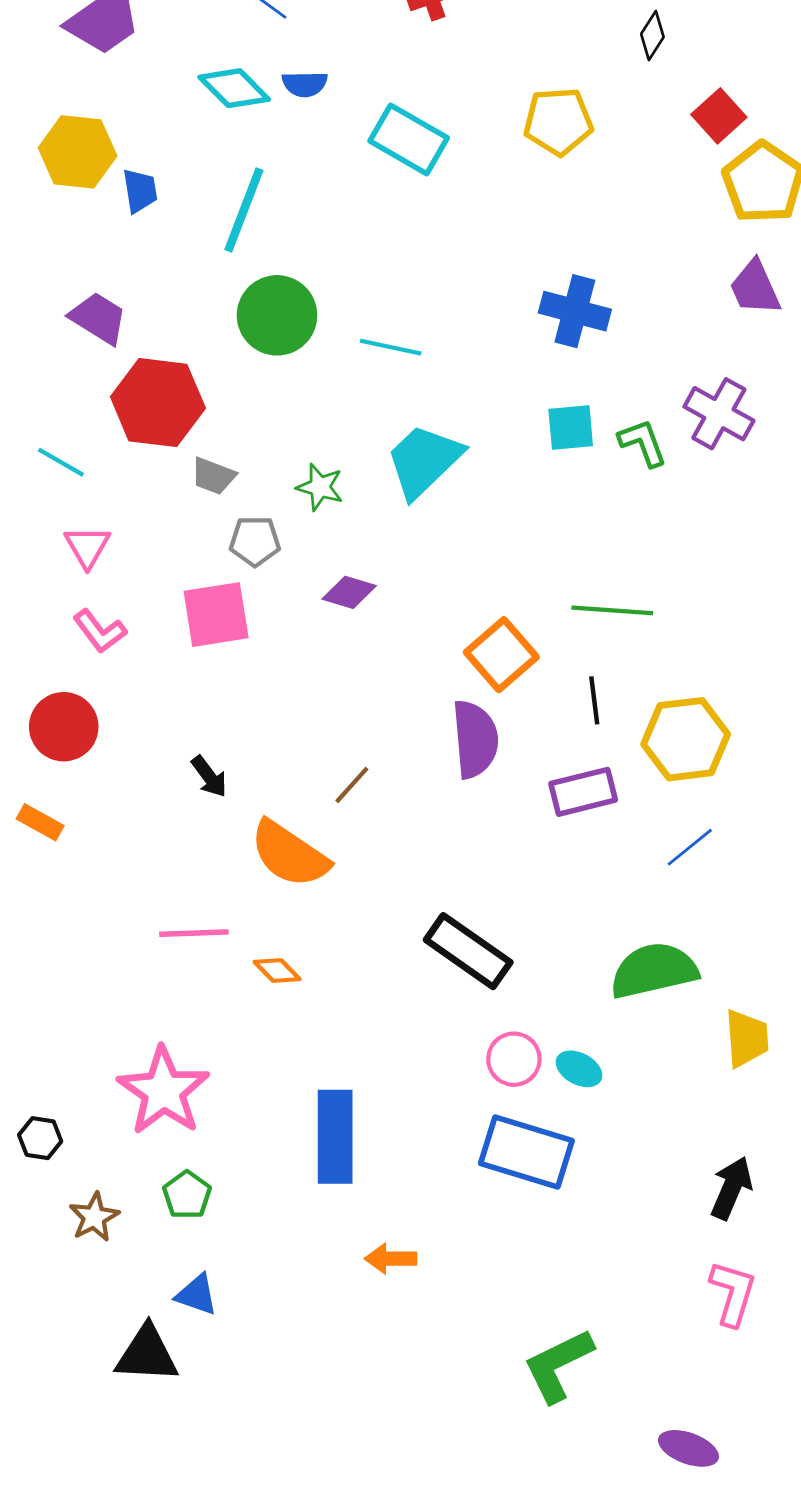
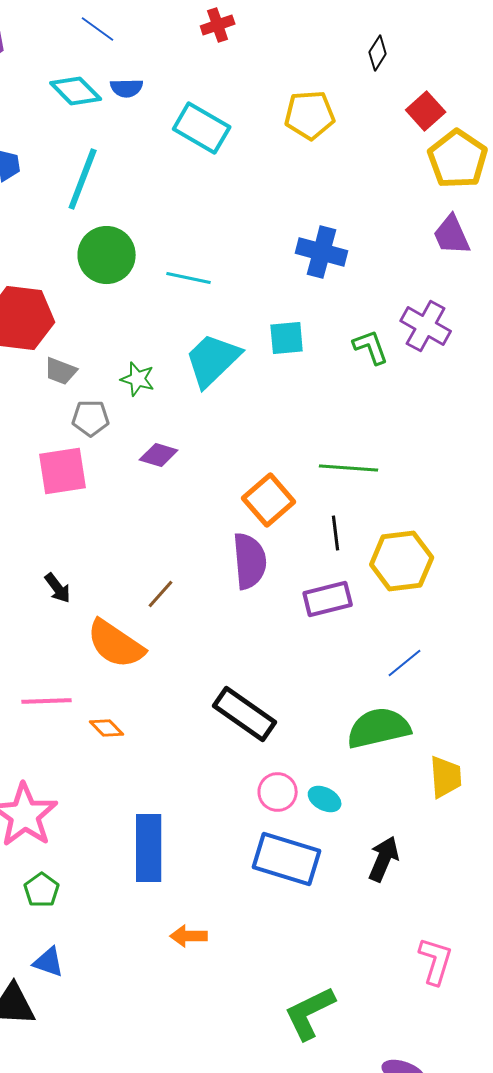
cyan square: (571, 428) -> (287, 338), moved
blue line: (690, 847) -> (405, 663), moved
black arrow: (731, 1188) -> (384, 859), moved

